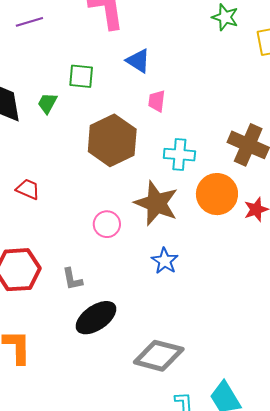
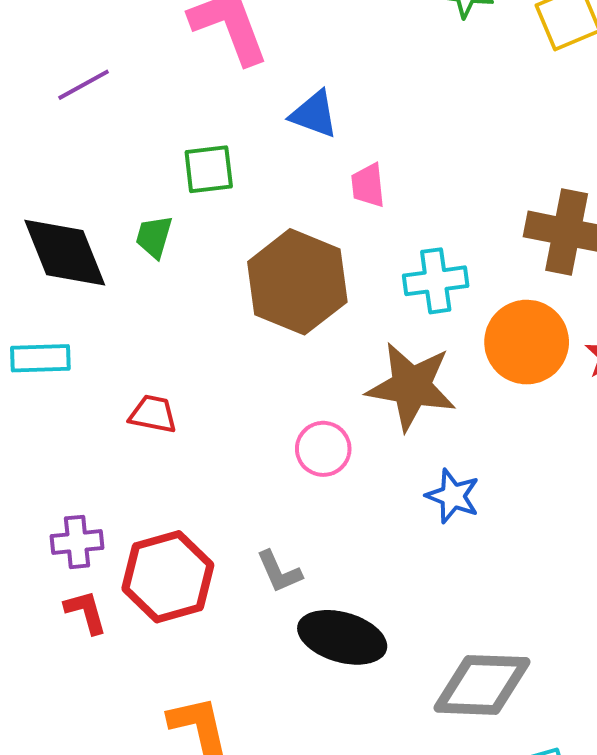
black ellipse: (96, 318) -> (342, 637), turned 63

